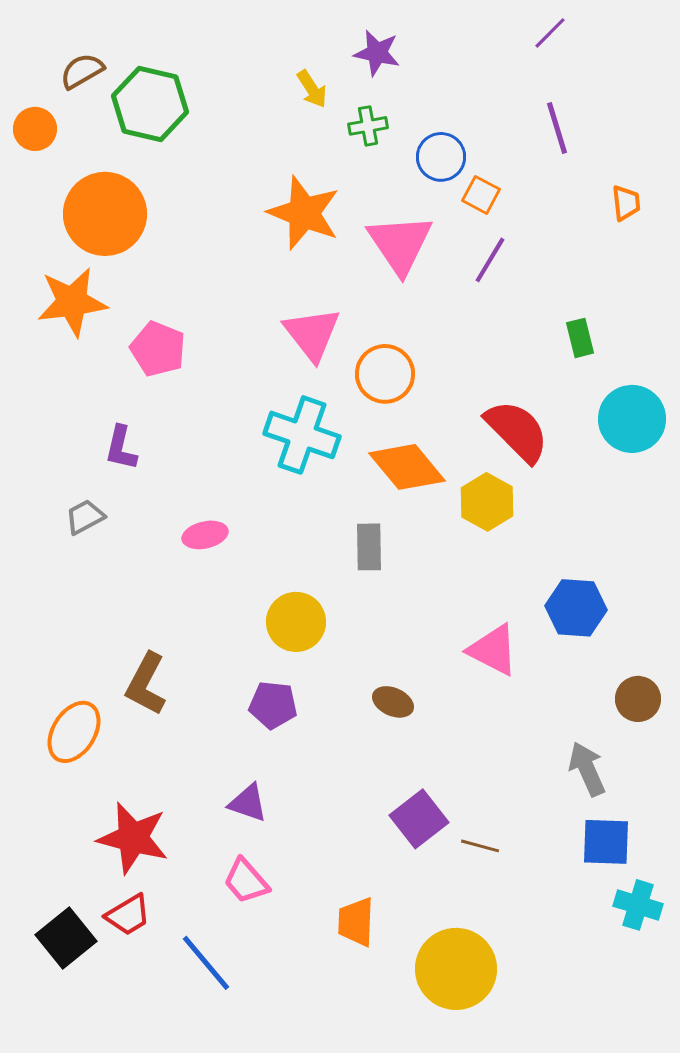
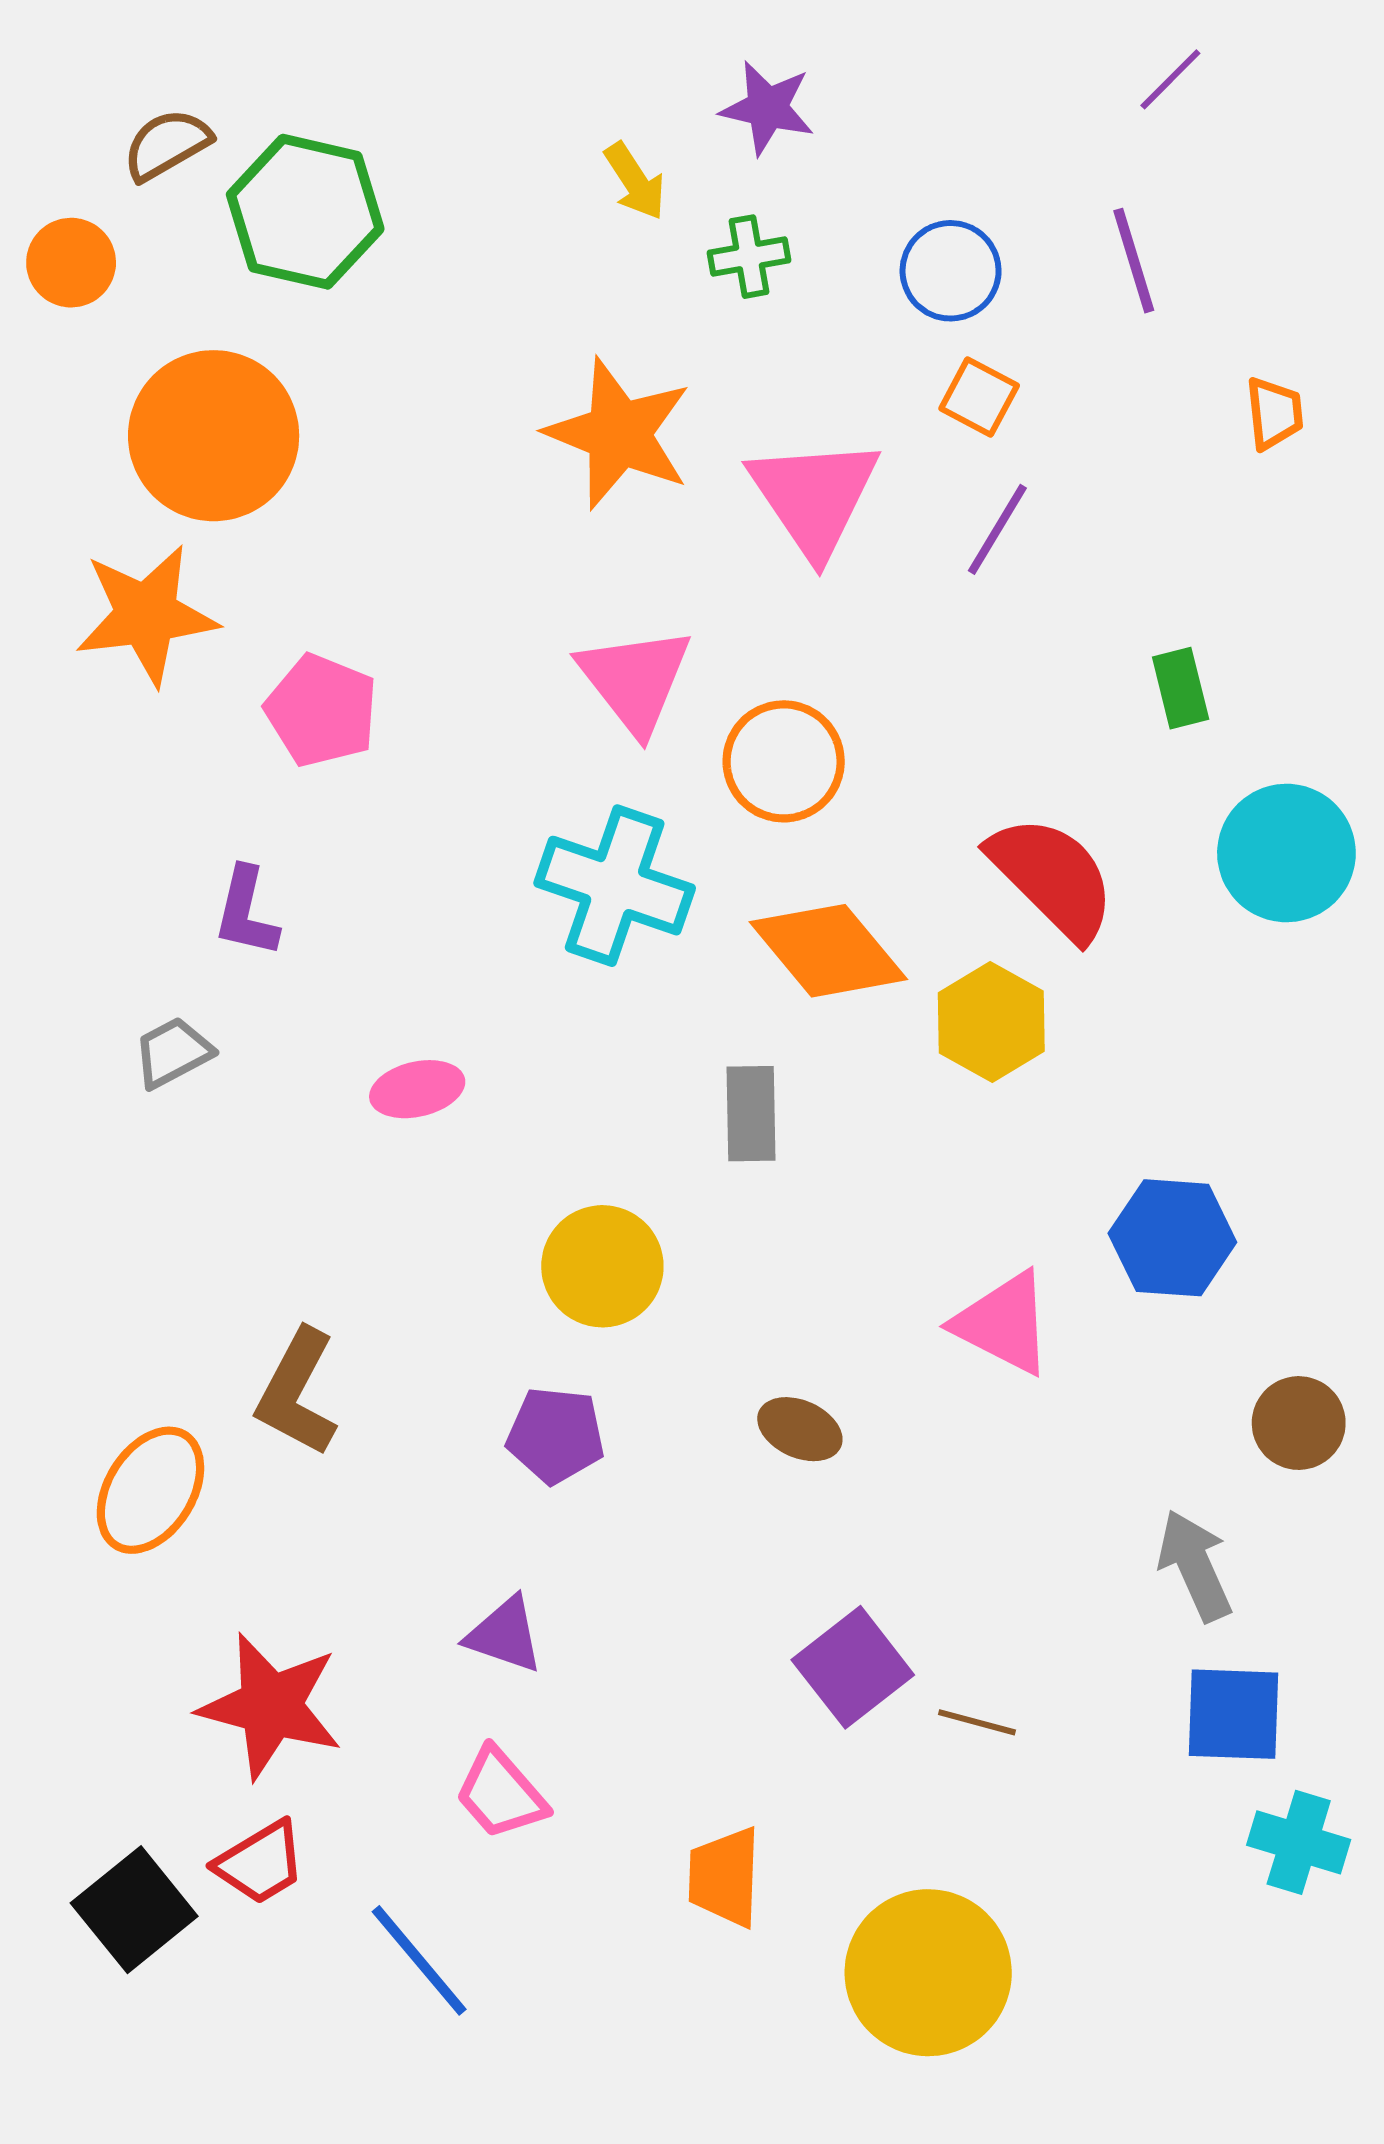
purple line: (550, 33) -> (1170, 79), moved
blue circle: (441, 157) -> (951, 271), moved

